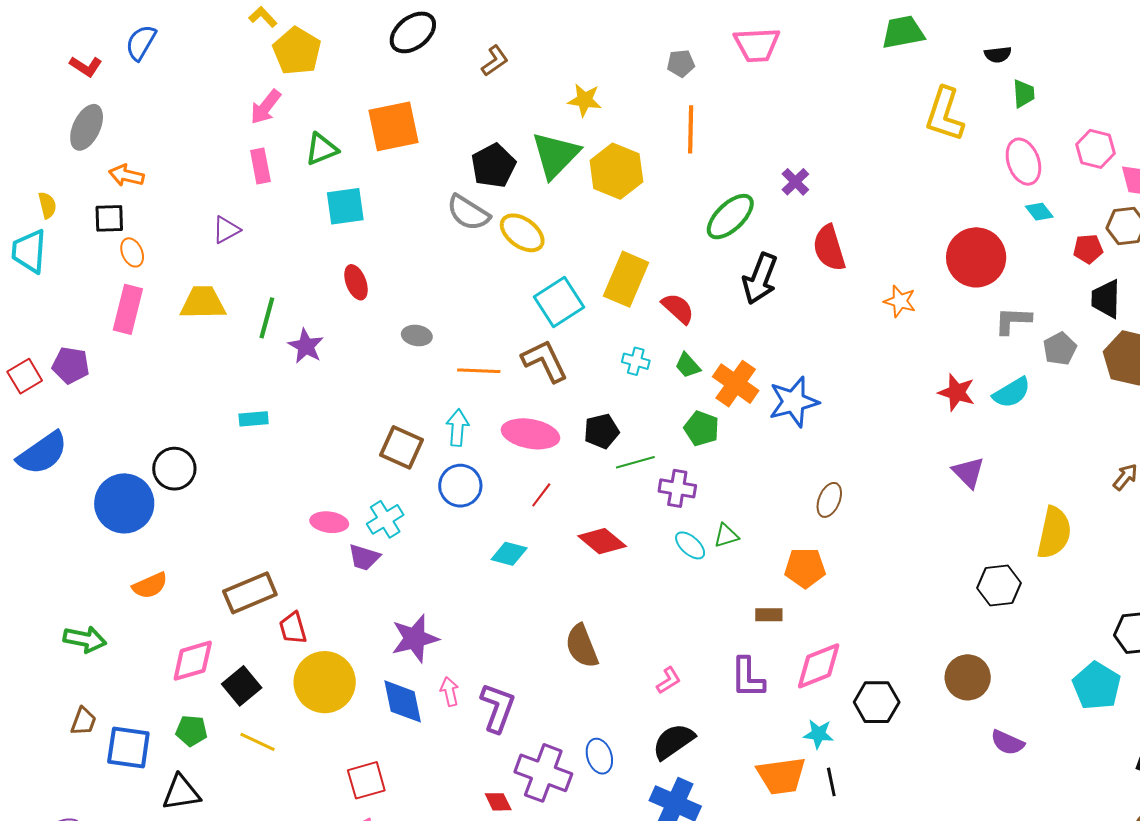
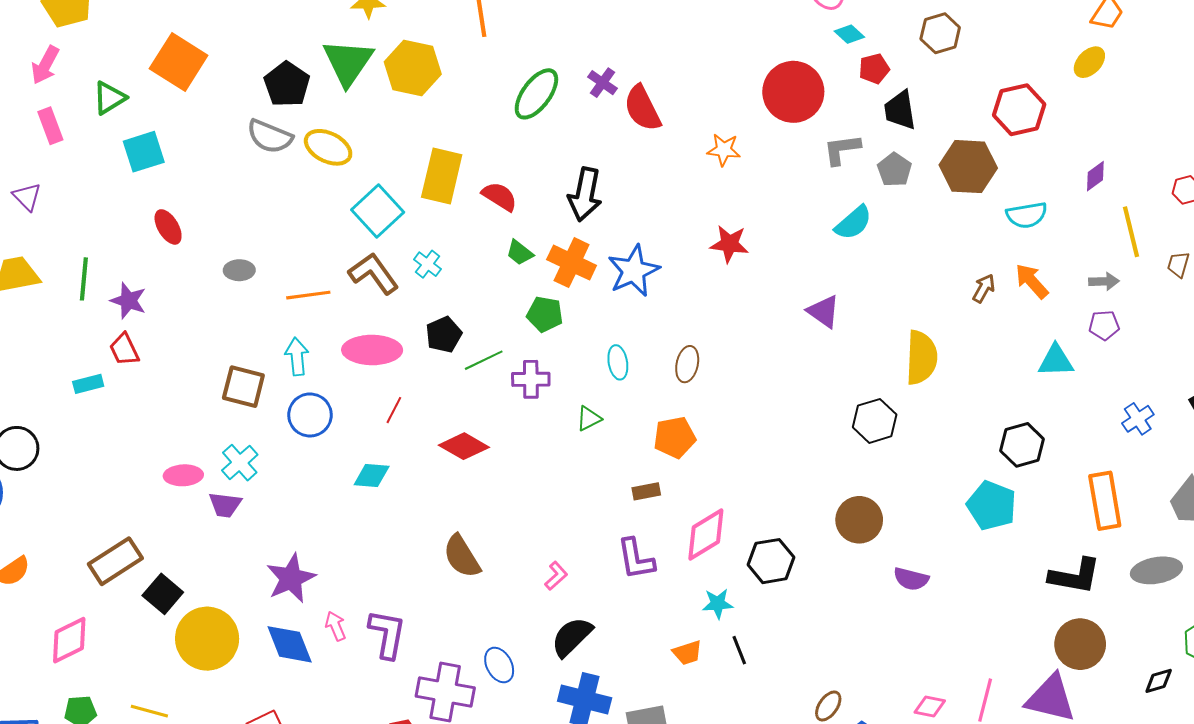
orange square: (394, 126) -> (179, 62), turned -36
purple cross: (795, 182) -> (602, 83), moved
purple triangle: (226, 230) -> (27, 197), turned -36
red pentagon: (1088, 249) -> (874, 69), moved
black arrow: (760, 279) -> (585, 194), moved
black trapezoid: (1106, 299) -> (900, 110), moved
cyan cross: (636, 361) -> (427, 264), moved, turned 32
red star: (957, 392) -> (729, 244), moved
cyan ellipse: (690, 545) -> (618, 362), moved, turned 48
red trapezoid: (293, 628) -> (124, 349), moved
black square: (242, 686) -> (163, 594), moved
orange trapezoid: (781, 776) -> (687, 653), size x0.6

